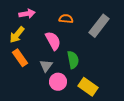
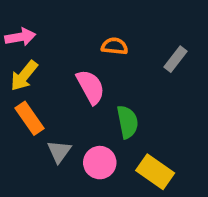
pink arrow: (27, 14) -> (20, 37), moved
gray rectangle: (99, 26) -> (175, 59), size x0.6
gray triangle: (46, 66) -> (59, 151), moved

